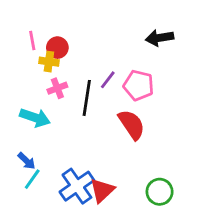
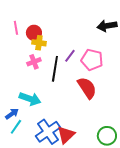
yellow cross: (49, 62) -> (39, 43), moved
cyan arrow: (35, 118) -> (30, 99), moved
blue arrow: (27, 161) -> (12, 114), turned -80

